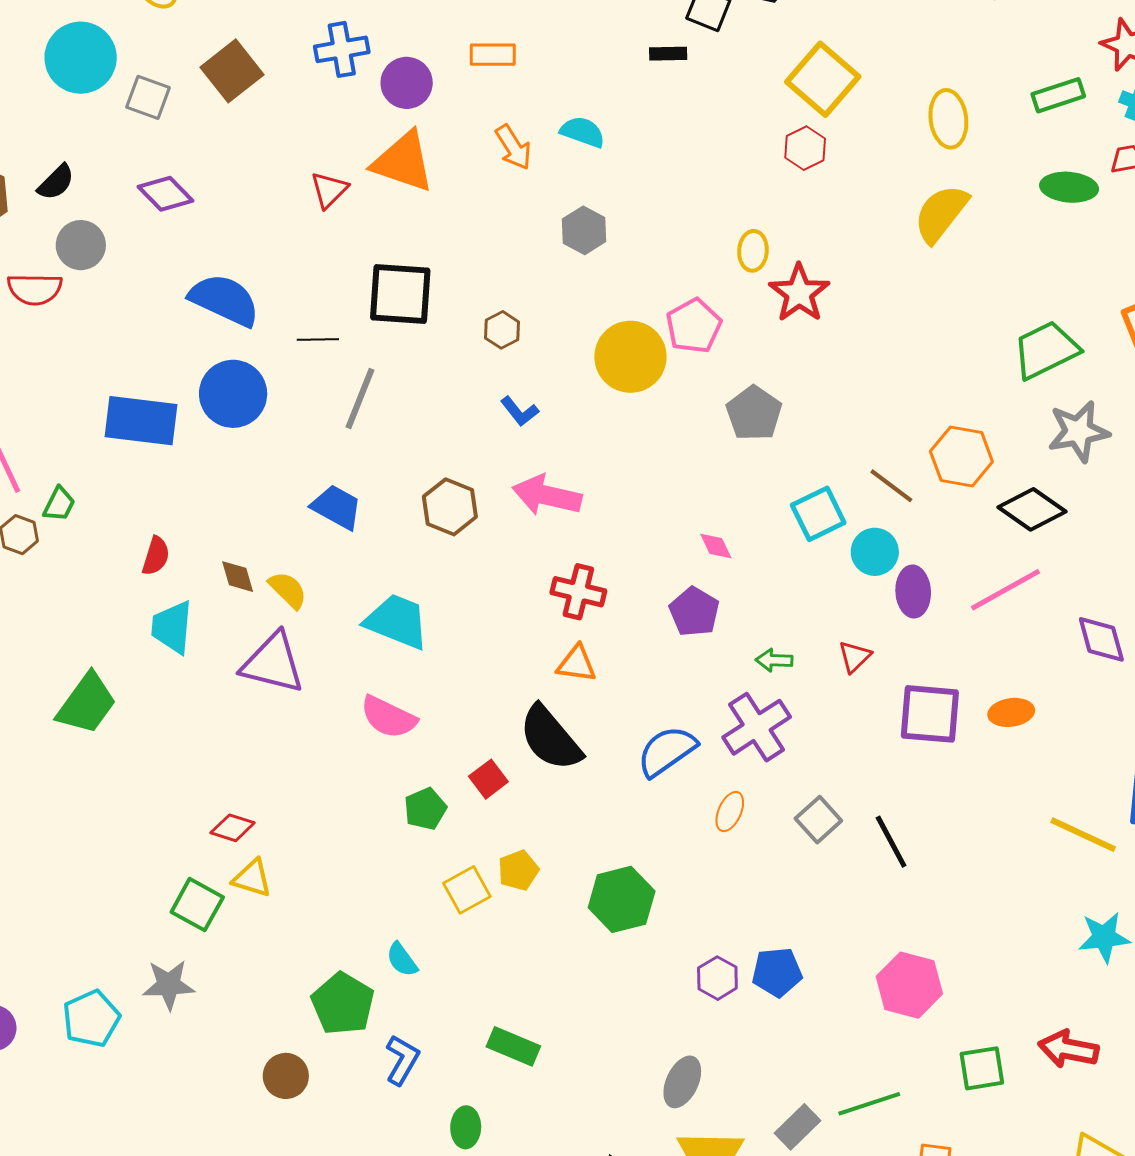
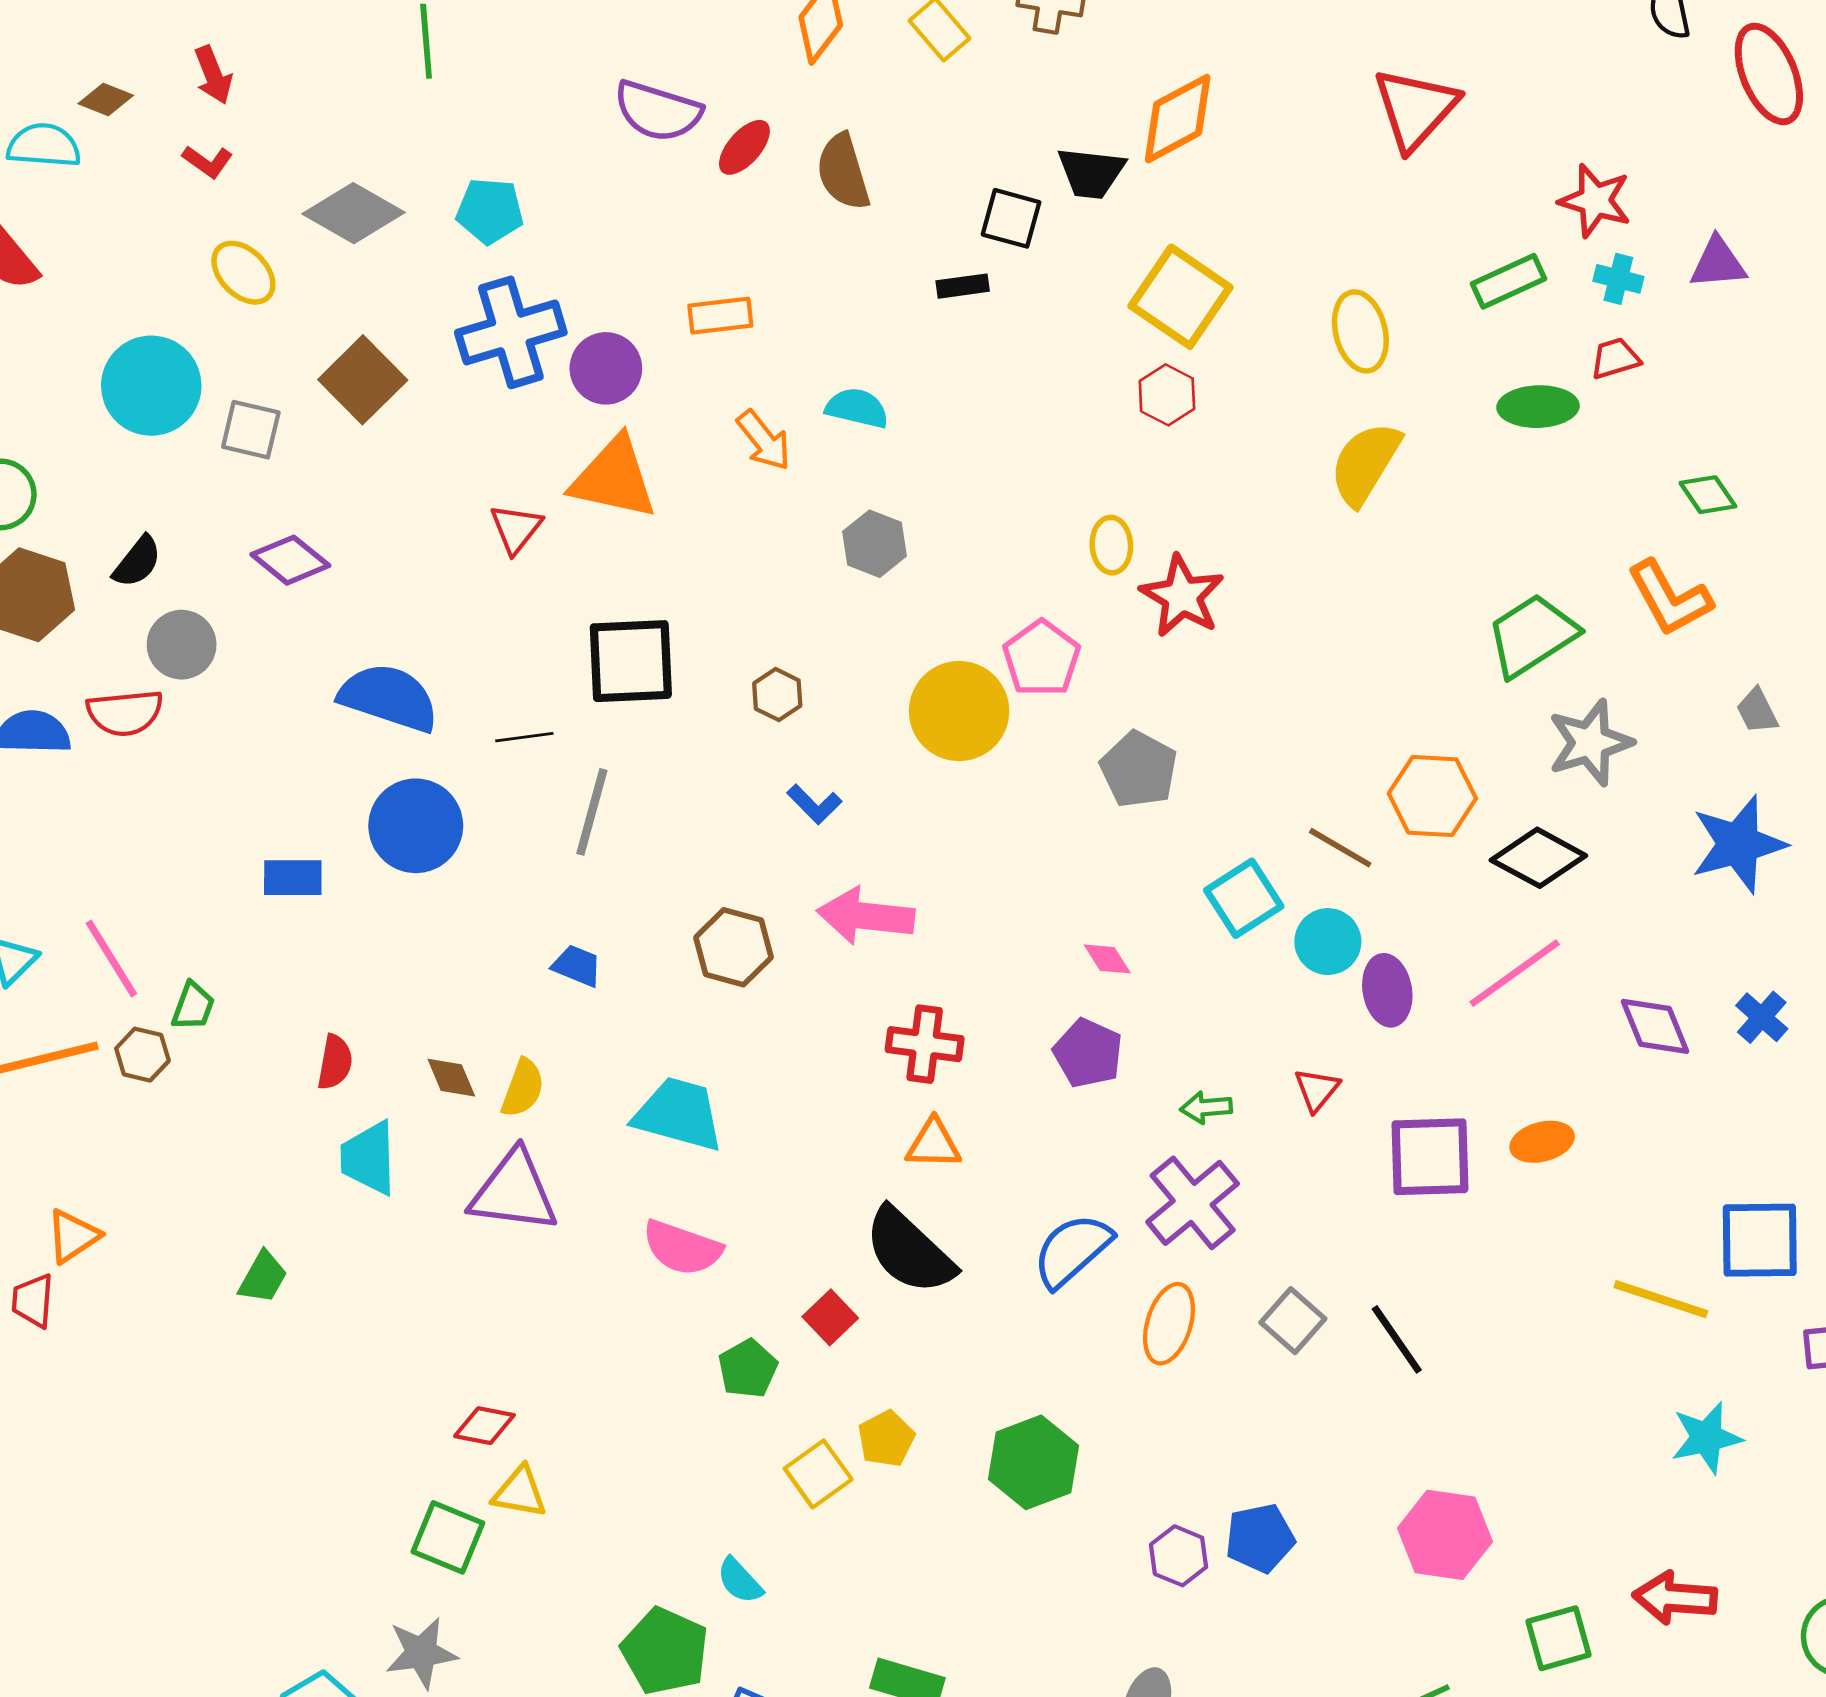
blue cross: (342, 49) -> (511, 332), size x1.4
blue rectangle: (141, 421) -> (293, 878), size x0.6
blue trapezoid: (337, 507) -> (577, 966), size x0.7
yellow semicircle: (288, 590) -> (523, 1088), turned 72
green trapezoid: (87, 704) -> (263, 1277), size x0.6
orange ellipse: (730, 812) -> (1169, 1324), size x1.4

